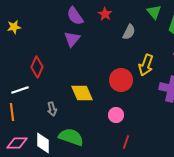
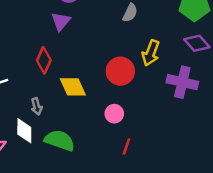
red diamond: (37, 67) -> (44, 60), moved
white diamond: (43, 143) -> (24, 131), moved

